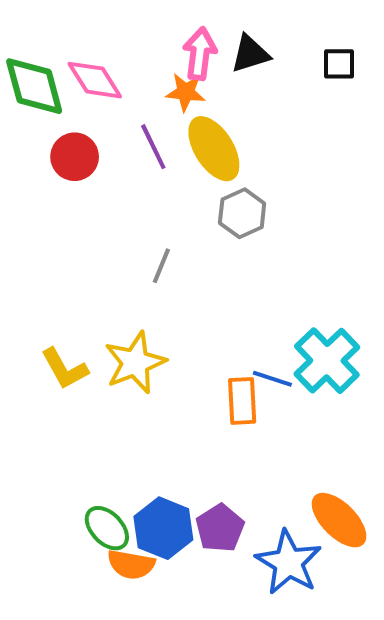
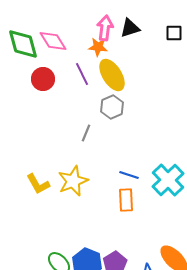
gray hexagon: (242, 213) -> (112, 107), moved
blue line: (272, 379) -> (129, 175), moved

